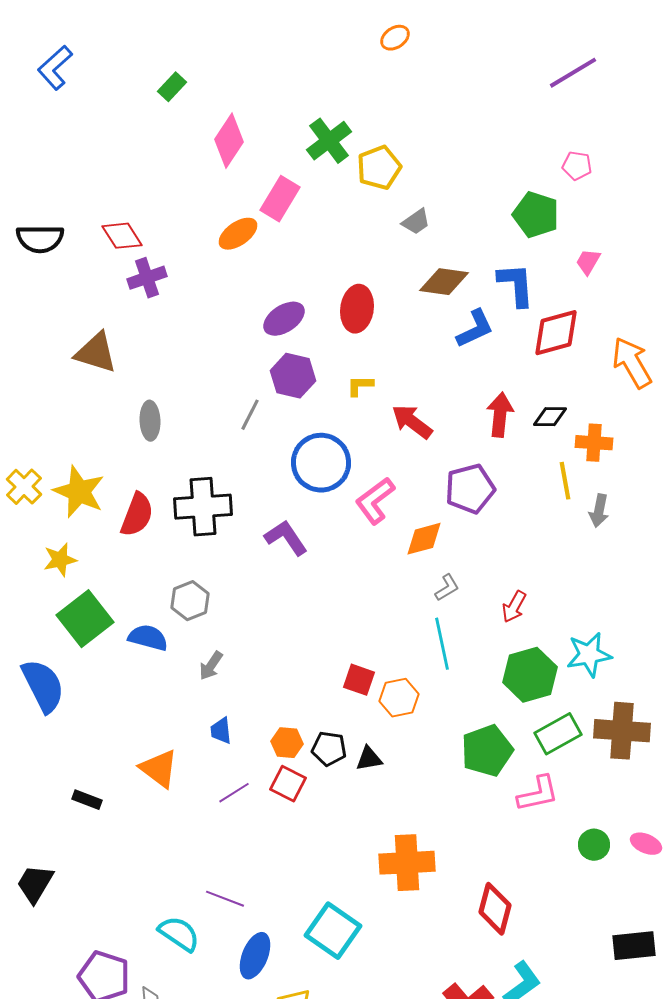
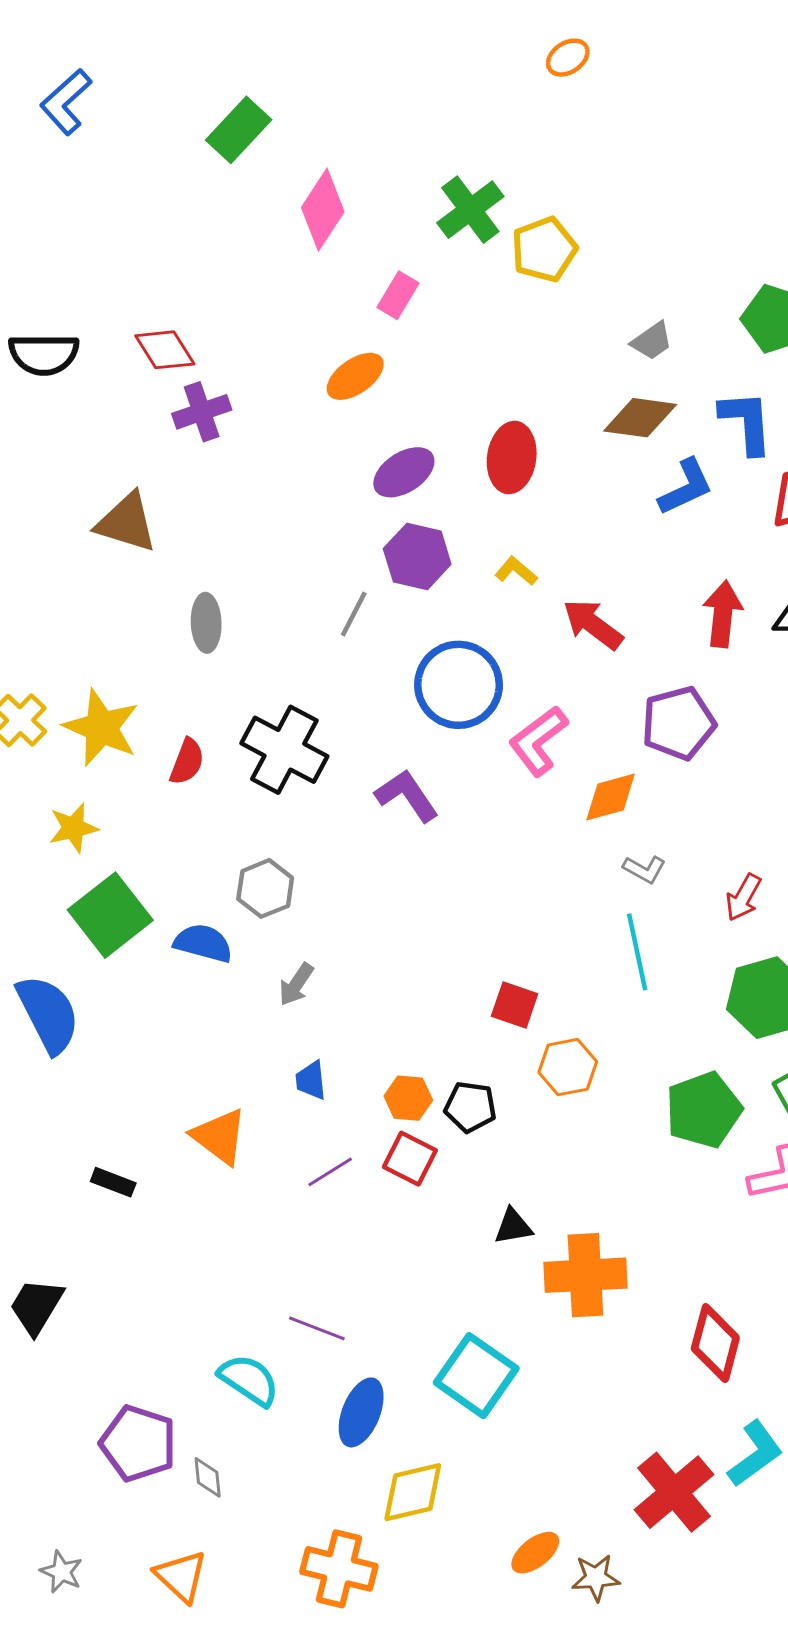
green rectangle: (172, 87) -> (239, 130), size x1.5
pink rectangle: (280, 199) -> (398, 295), size x0.7
gray trapezoid: (416, 222) -> (652, 341), moved
orange ellipse: (238, 234) -> (355, 376), moved
yellow L-shape: (360, 386) -> (516, 571), turned 40
black cross: (203, 507) -> (284, 750), turned 32
red semicircle: (137, 515) -> (187, 762), size x0.7
gray L-shape: (447, 588) -> (644, 869), turned 60
orange hexagon: (399, 698) -> (568, 1067), moved
black triangle: (369, 759) -> (513, 1226), moved

